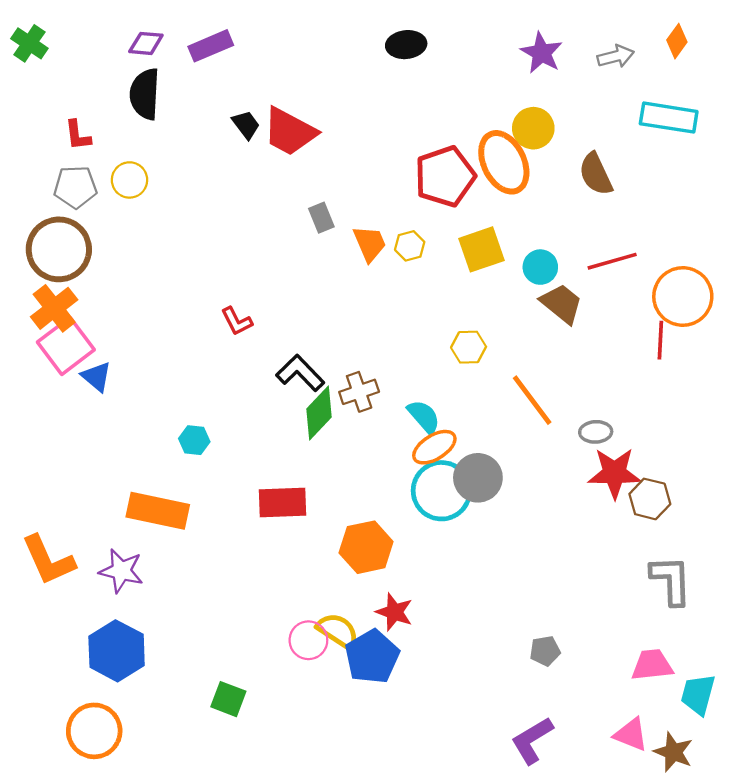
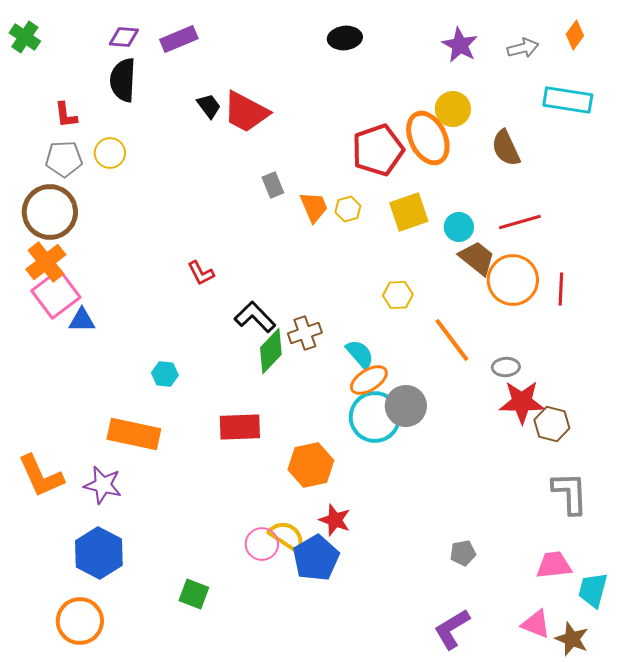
orange circle: (683, 297) -> (513, 280), moved
blue triangle: (97, 377) -> (82, 320), turned -40

